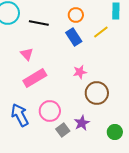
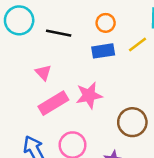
blue rectangle: (74, 37) -> (103, 51), turned -66
pink star: (80, 72) -> (89, 95), moved, size x1.5

